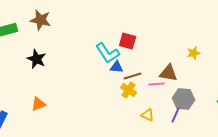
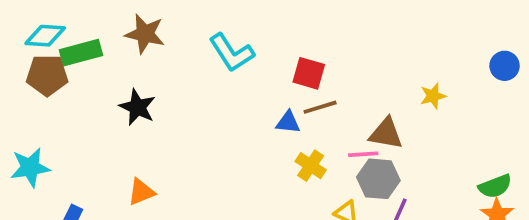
cyan L-shape: (108, 53) -> (232, 53), moved
brown line: (133, 76) -> (320, 107), moved
gray hexagon: (184, 99) -> (378, 179), moved

